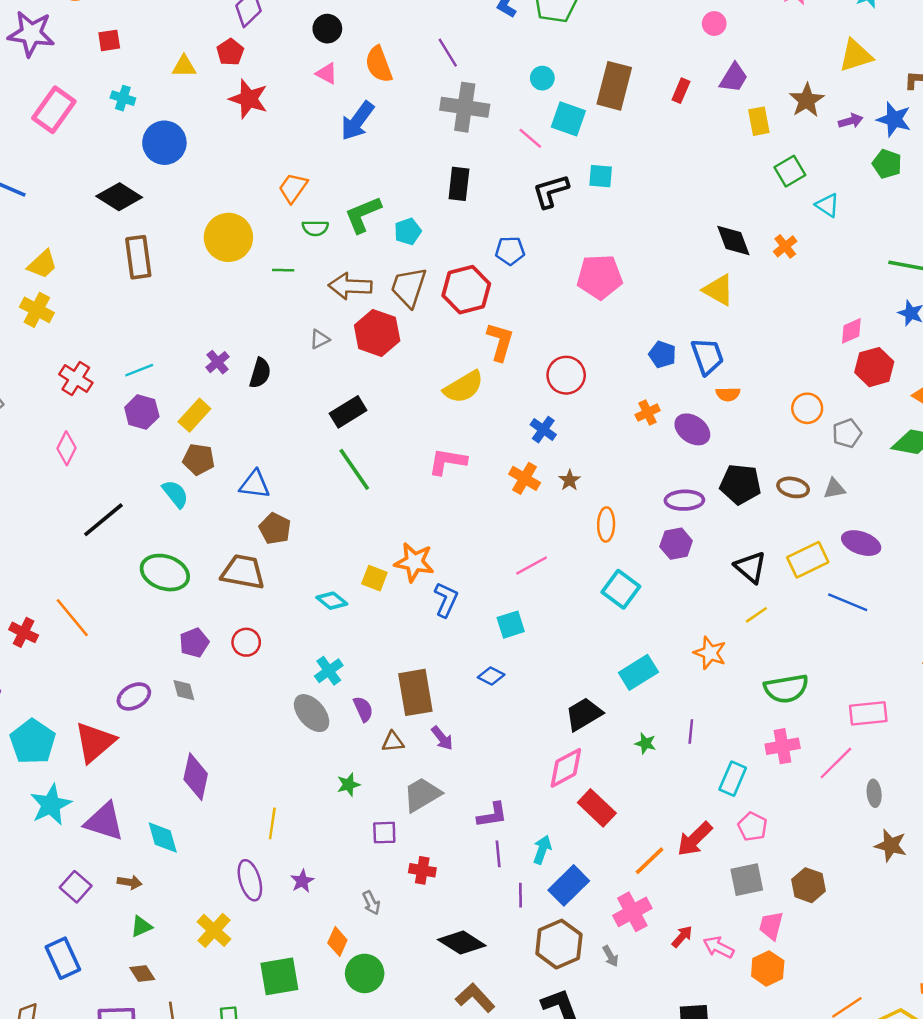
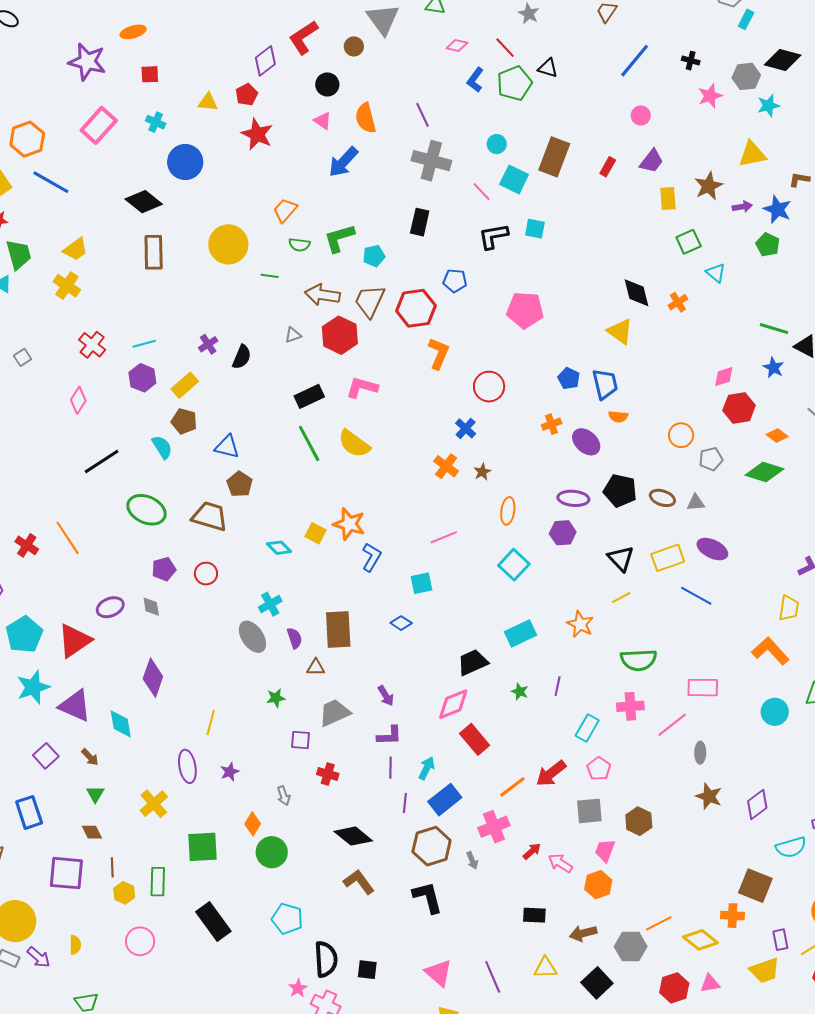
yellow semicircle: (464, 387) -> (354, 444), moved, turned 60
pink L-shape: (447, 461) -> (362, 387), moved
purple arrow: (442, 738) -> (386, 696), moved
brown arrow: (130, 882) -> (90, 757), turned 30
green triangle: (141, 926) -> (95, 794), turned -42

